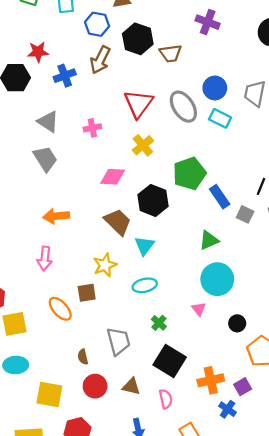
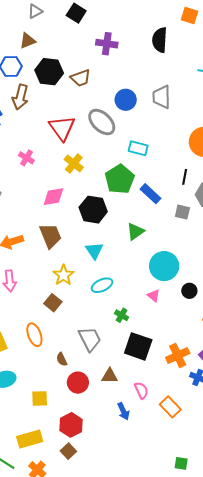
cyan rectangle: (220, 118) -> (138, 148), moved
pink cross: (92, 128) -> (26, 158), turned -35
gray square: (245, 214) -> (182, 212), moved
brown trapezoid: (118, 222) -> (50, 236), moved, turned 36
green triangle: (209, 240) -> (135, 231), moved
brown square: (87, 293) -> (53, 303), turned -30
orange ellipse: (60, 309) -> (34, 335), moved, turned 35
black circle: (237, 323) -> (189, 291), moved
yellow square: (49, 394) -> (40, 399), size x0.7
pink semicircle: (166, 399) -> (141, 390), moved

